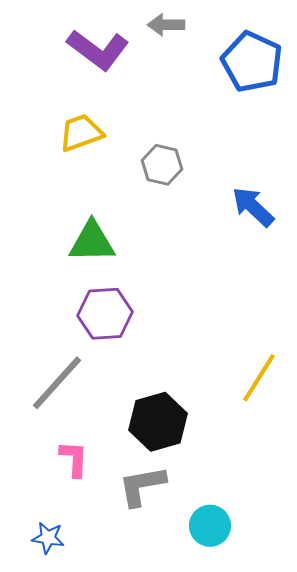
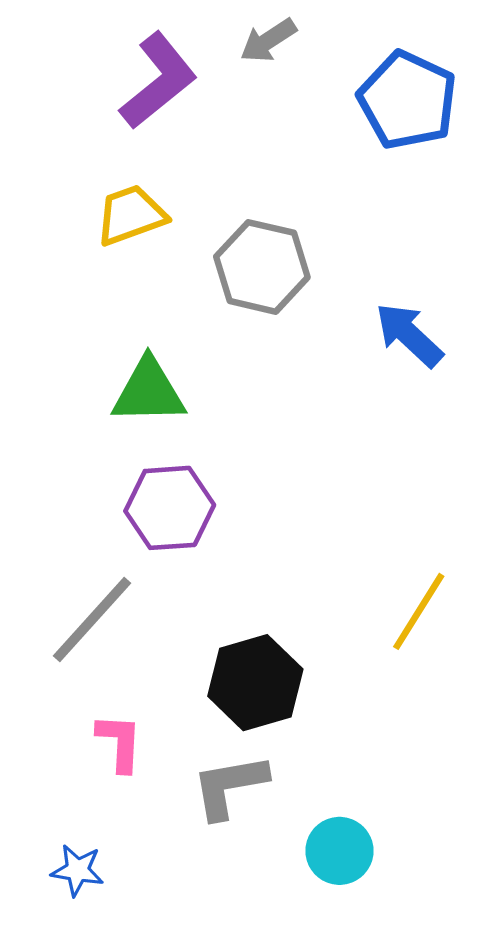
gray arrow: (166, 25) -> (268, 40), turned -33
purple L-shape: (98, 50) -> (158, 81), turned -76
gray hexagon: (162, 165) -> (262, 267), size x1.4

